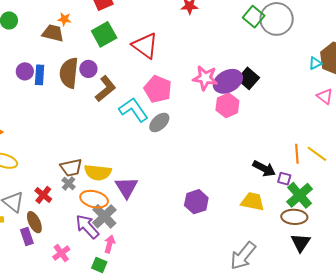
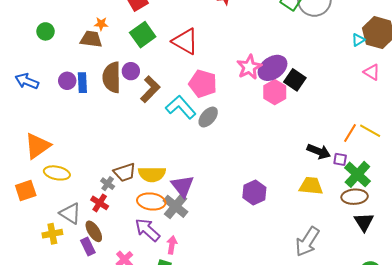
pink star: (205, 78) -> (249, 67), turned -30
black square: (248, 78) -> (295, 80), moved
orange line: (297, 154) -> (350, 133), turned 42
gray cross: (69, 183) -> (108, 184), moved
gray cross: (104, 216) -> (176, 206), moved

